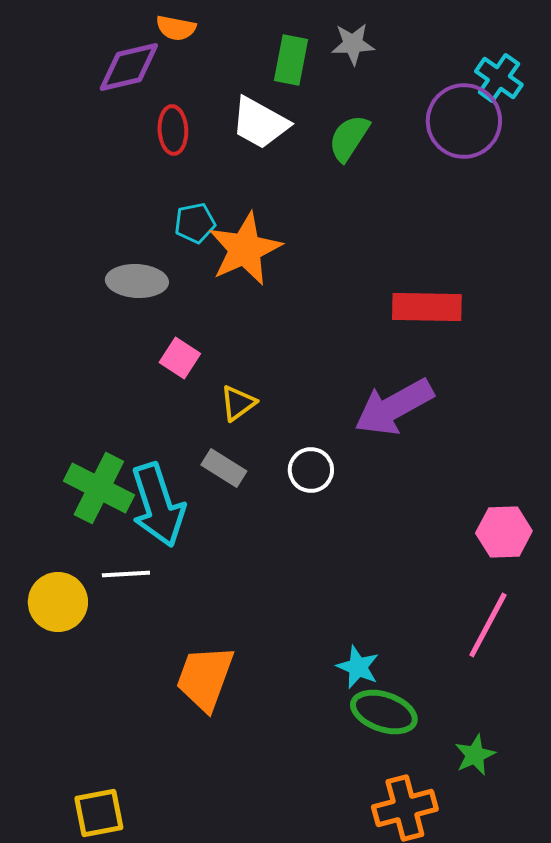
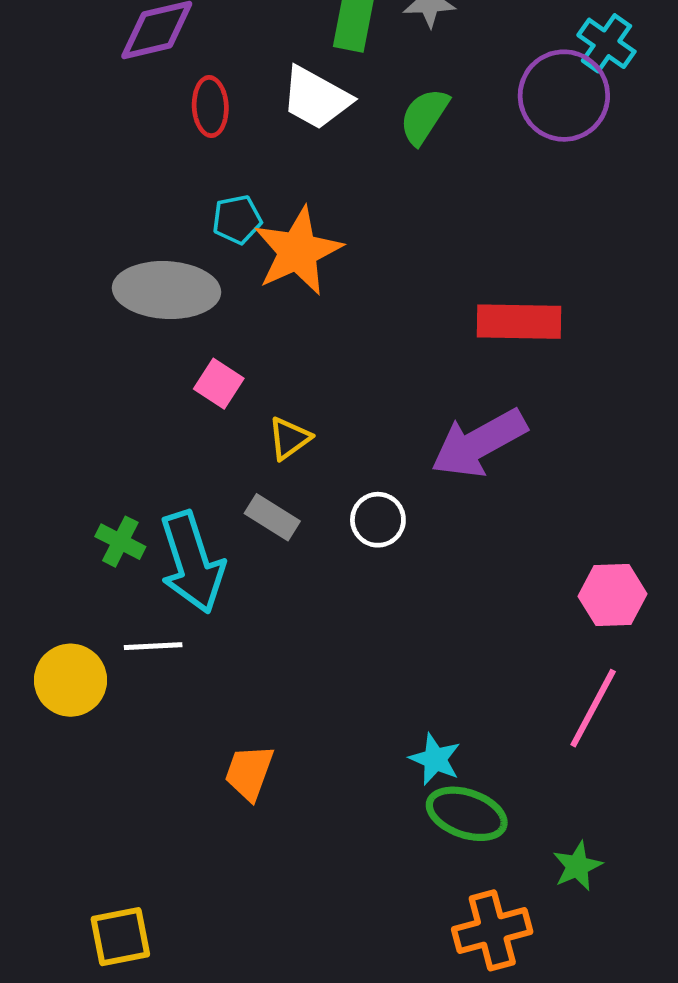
gray ellipse: (137, 281) -> (167, 290), size x1.4
green cross: (99, 488) -> (120, 542), size x0.6
orange trapezoid: (205, 678) -> (249, 773), size x0.7

